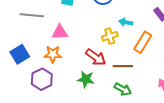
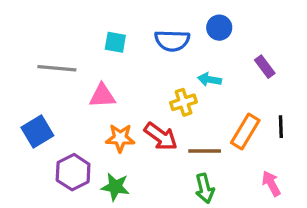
orange rectangle: (143, 42) -> (245, 132), moved
orange star: (53, 54) -> (120, 138), moved
green star: (86, 79) -> (115, 187), moved
green arrow: (123, 89) -> (205, 188), turned 48

